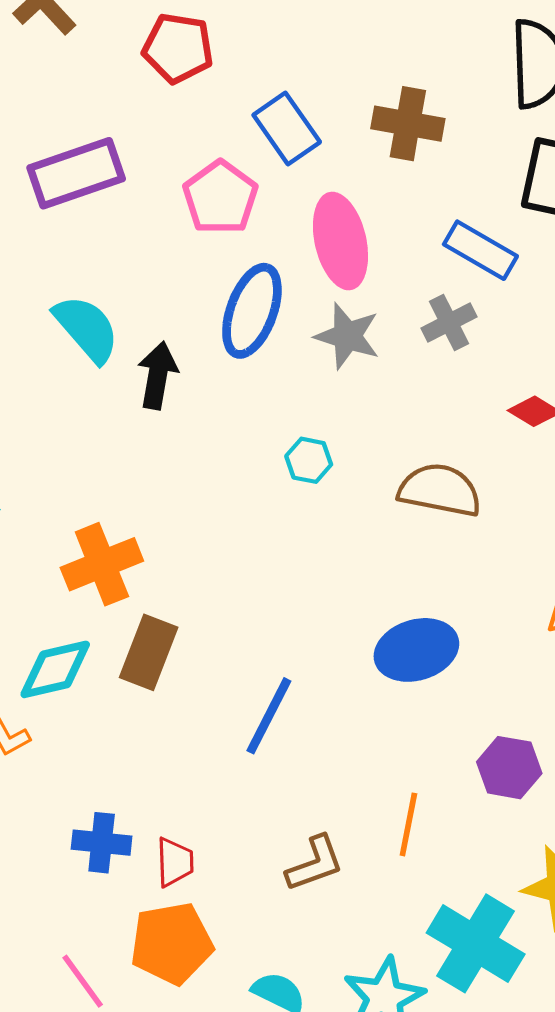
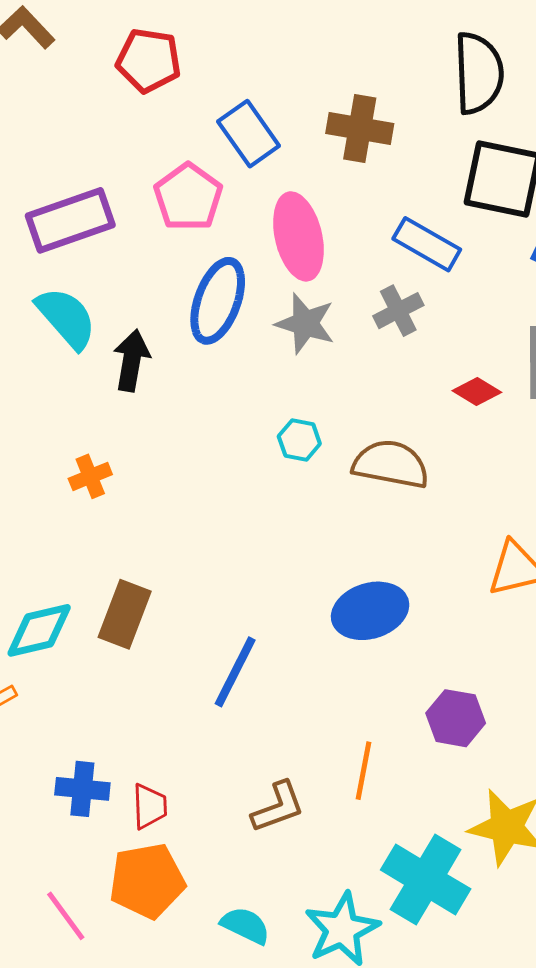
purple rectangle: (76, 173) -> (70, 220), moved
cyan hexagon: (309, 460) -> (299, 440), moved
orange cross: (102, 564) -> (90, 476), moved, size x0.6

